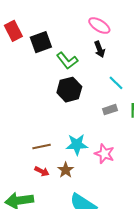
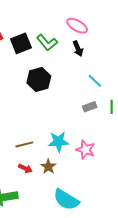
green L-shape: (67, 61) -> (47, 43), moved
black hexagon: (69, 90) -> (39, 79), moved

